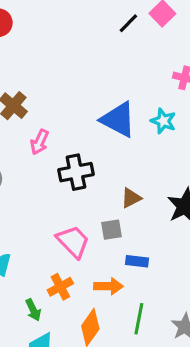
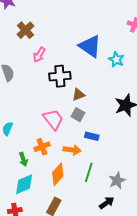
cyan star: (163, 121) -> (116, 59), moved
brown triangle: (131, 198) -> (78, 95), moved
gray square: (112, 230) -> (78, 115), turned 32

